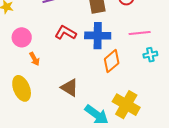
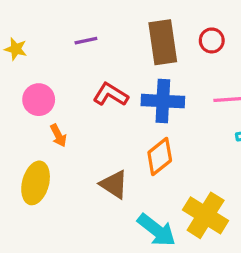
orange diamond: (112, 61) -> (160, 157), moved
yellow ellipse: (22, 88) -> (36, 183), turned 35

